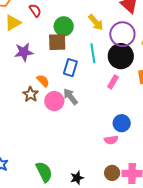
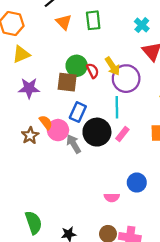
red semicircle: (35, 10) -> (93, 71), moved
purple circle: (122, 34) -> (126, 79), moved
cyan line: (93, 53) -> (117, 107), moved
black circle: (121, 56) -> (97, 132), moved
pink circle: (54, 101) -> (58, 130), moved
blue circle: (122, 123) -> (137, 183), moved

